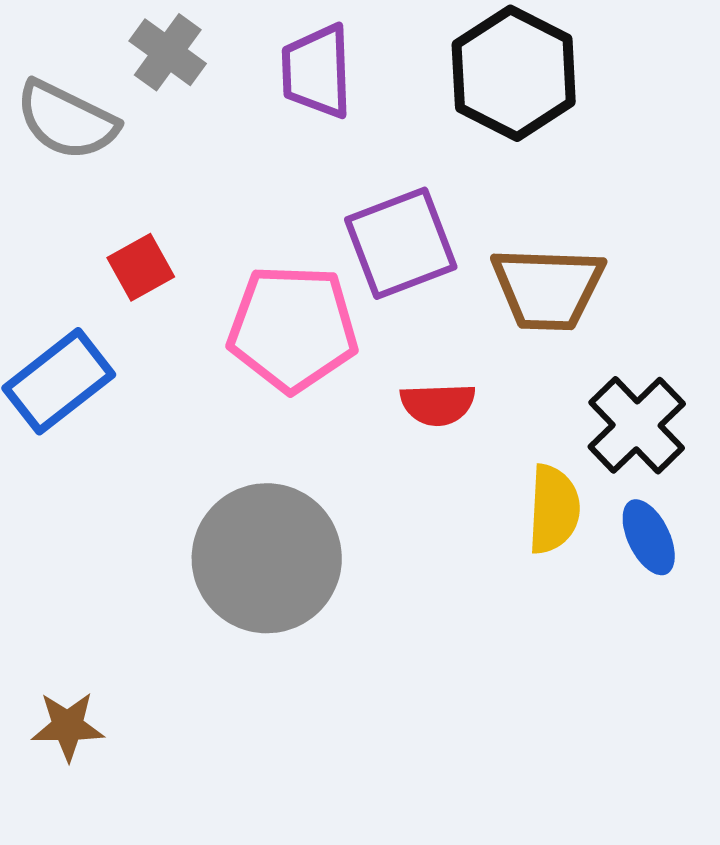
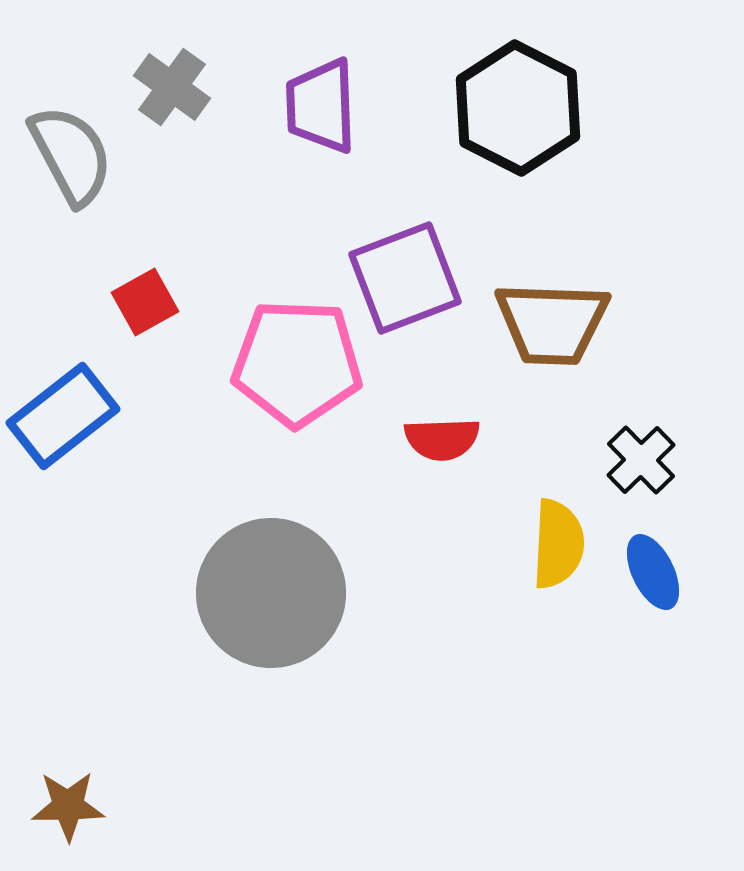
gray semicircle: (67, 120) -> (71, 155), turned -144
black cross: (637, 425) -> (641, 460), size x0.7
brown star: (68, 726) -> (68, 806), moved

